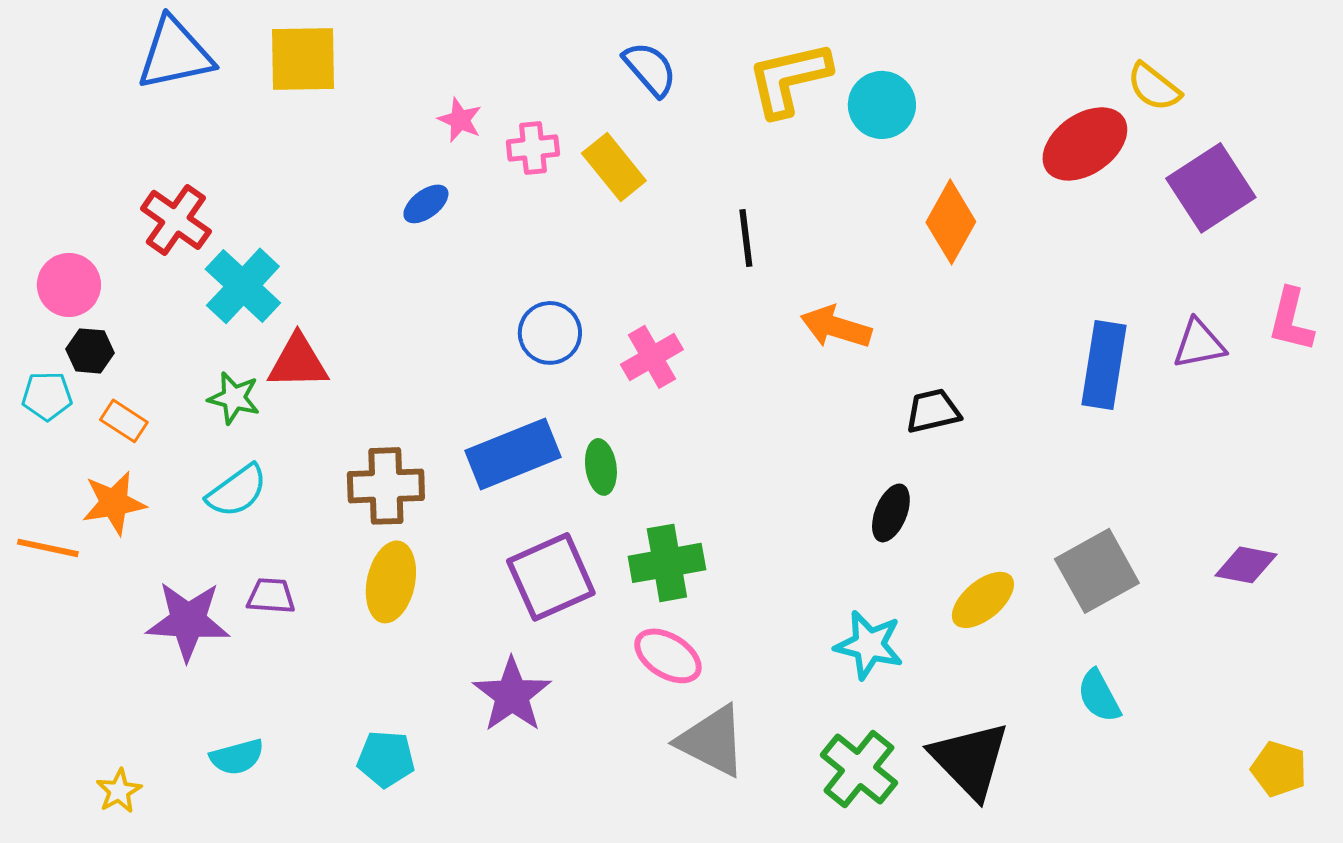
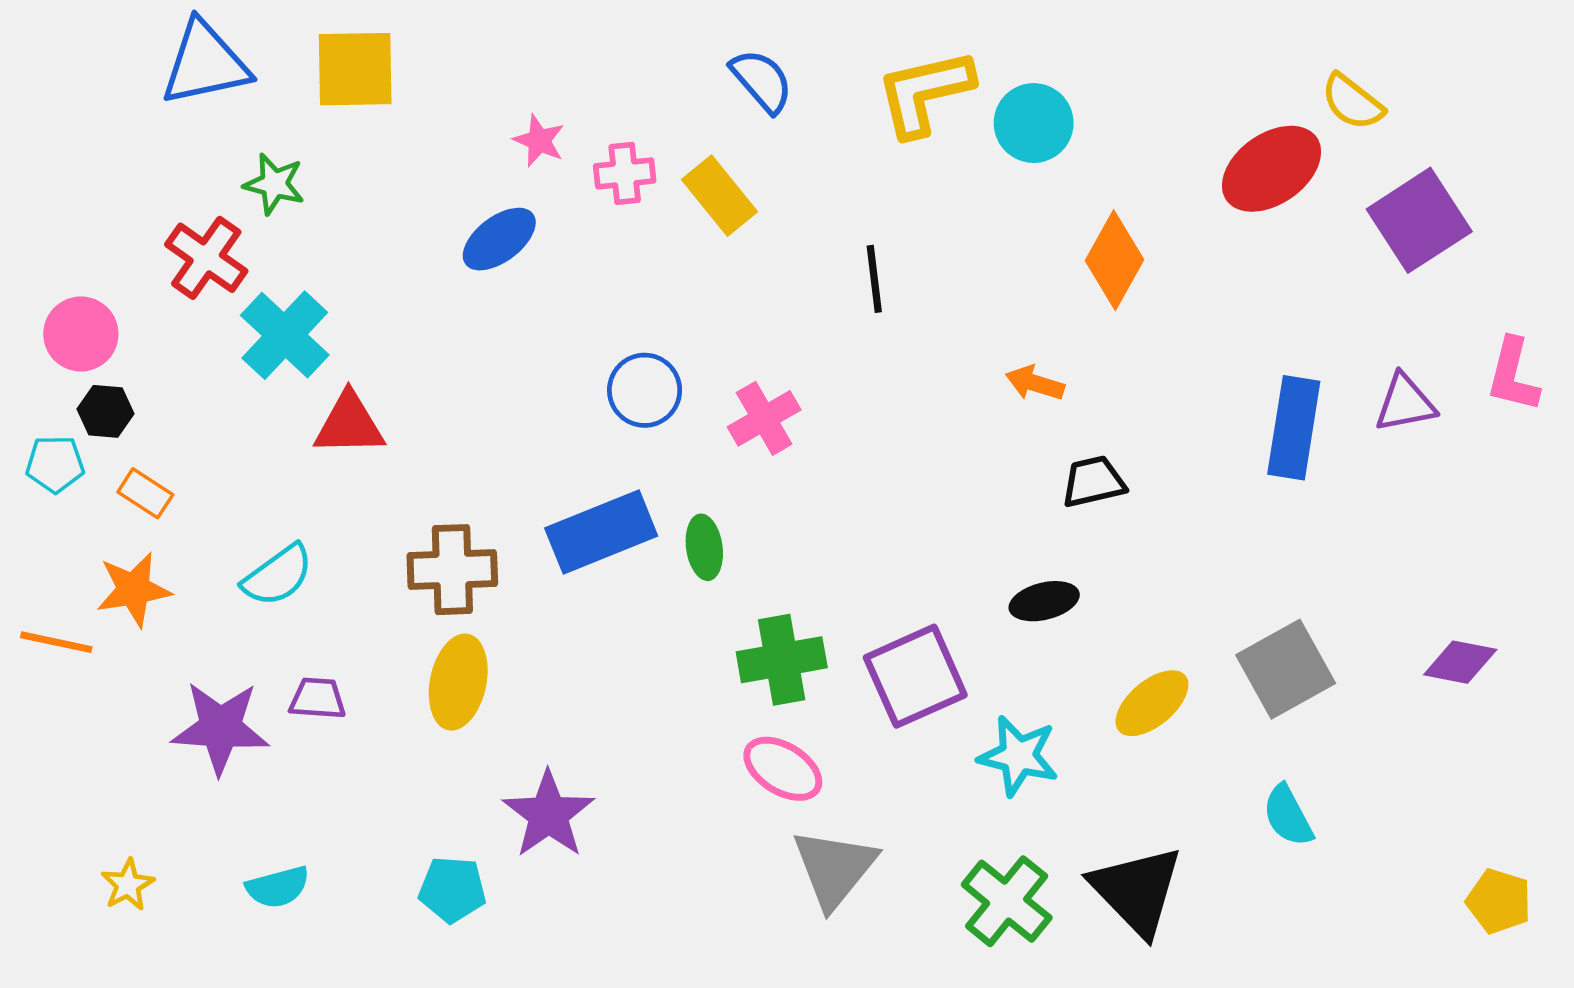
blue ellipse: (426, 204) -> (499, 239), size x1.4
orange arrow: (836, 327) -> (1035, 383), moved, size x0.7
green star: (234, 398) -> (274, 184), moved
black ellipse: (891, 513) -> (1044, 601), turned 54
purple square: (551, 577) -> (915, 676), moved
purple star: (512, 695) -> (548, 814), moved
gray triangle: (712, 741) -> (834, 868), turned 42
yellow star: (119, 791) -> (128, 885), moved

